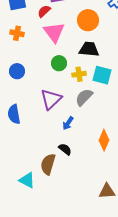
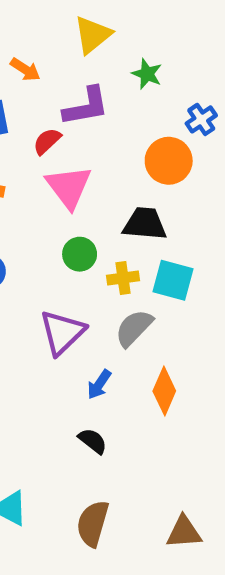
orange circle: (88, 20) -> (169, 161), moved
orange diamond: (104, 140) -> (164, 391), moved
brown semicircle: (48, 164) -> (93, 523), moved

